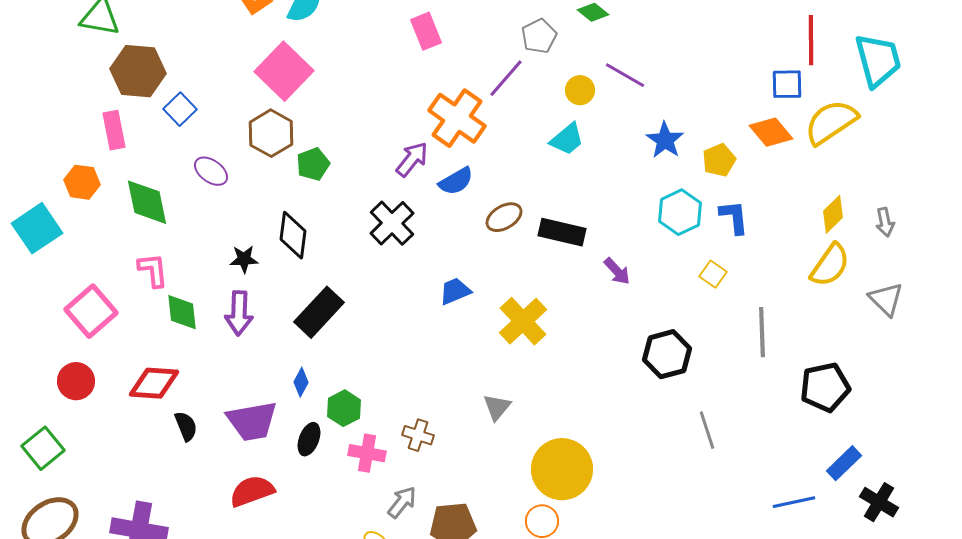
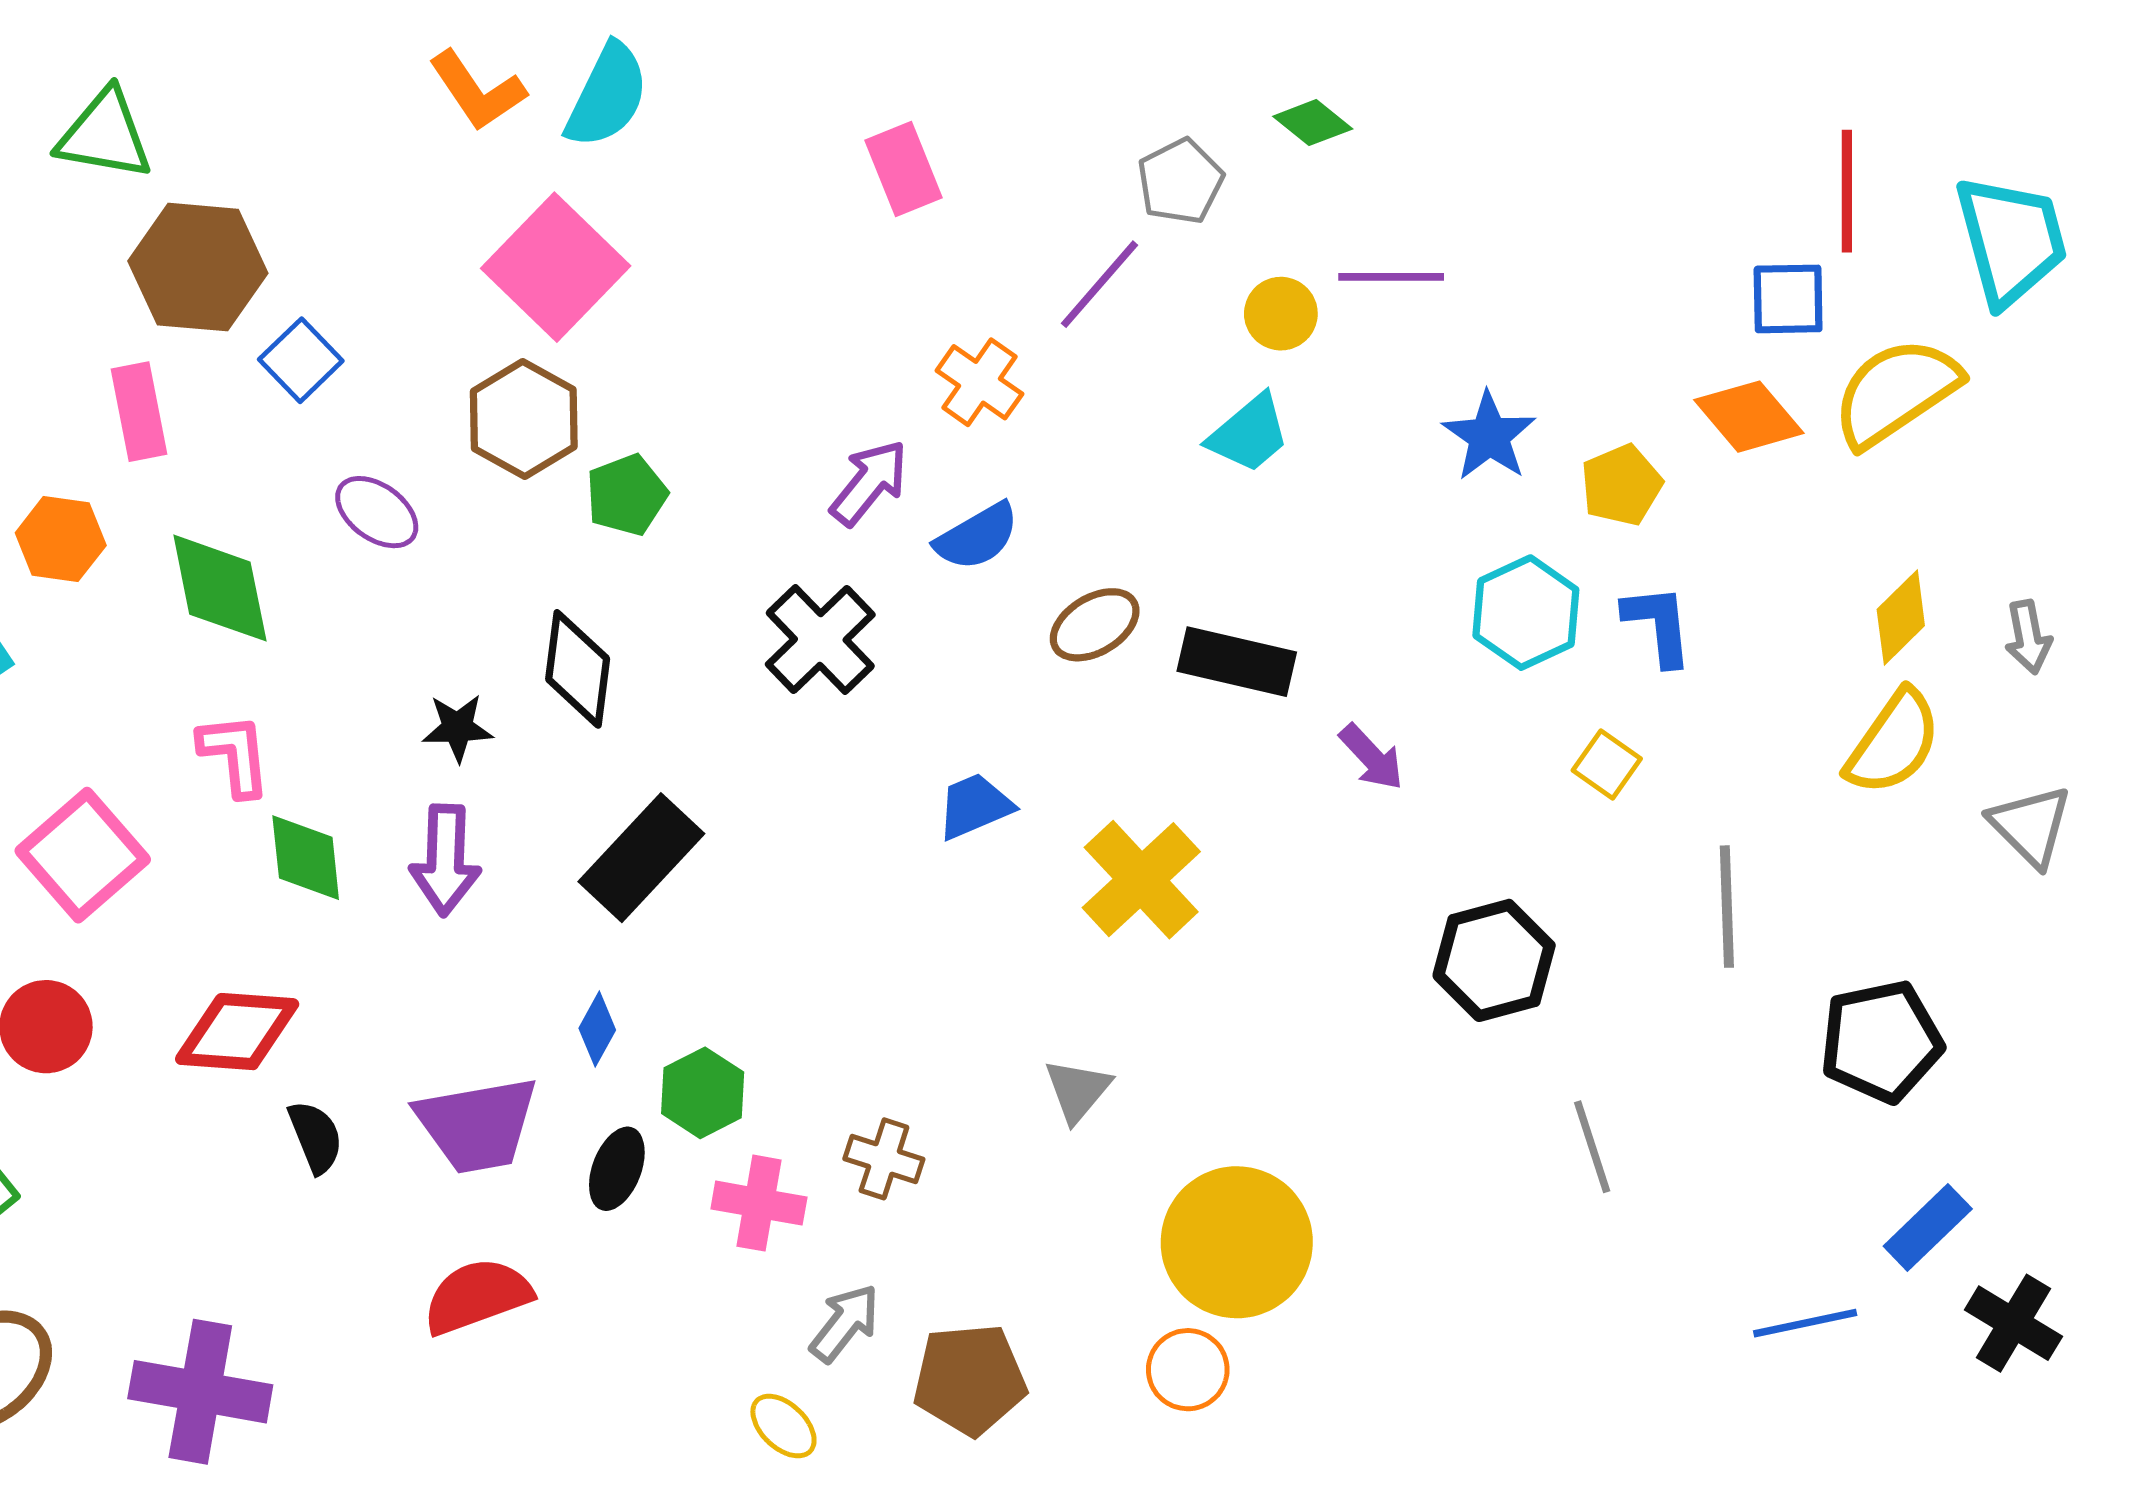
purple line: (625, 75) -> (1391, 277), turned -30
orange cross: (457, 118) -> (979, 382), size x0.6

